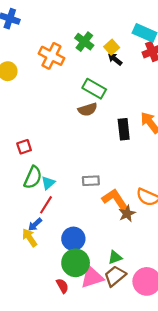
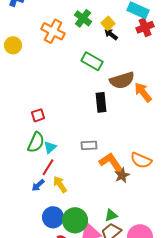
brown semicircle: (88, 110) -> (122, 80), moved, size x1.4
black rectangle: (124, 129) -> (101, 102), moved
red square: (24, 147) -> (38, 115), moved
yellow arrow: (30, 238) -> (60, 184), moved
blue circle: (73, 239) -> (53, 217), moved

